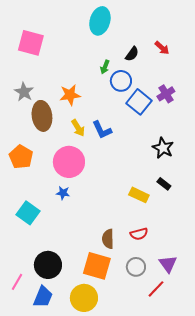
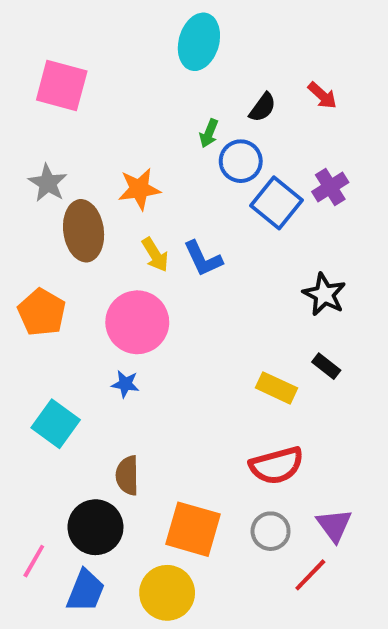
red semicircle: (139, 234) -> (277, 466), size x1.5
brown semicircle: (108, 239) -> (127, 475), moved

